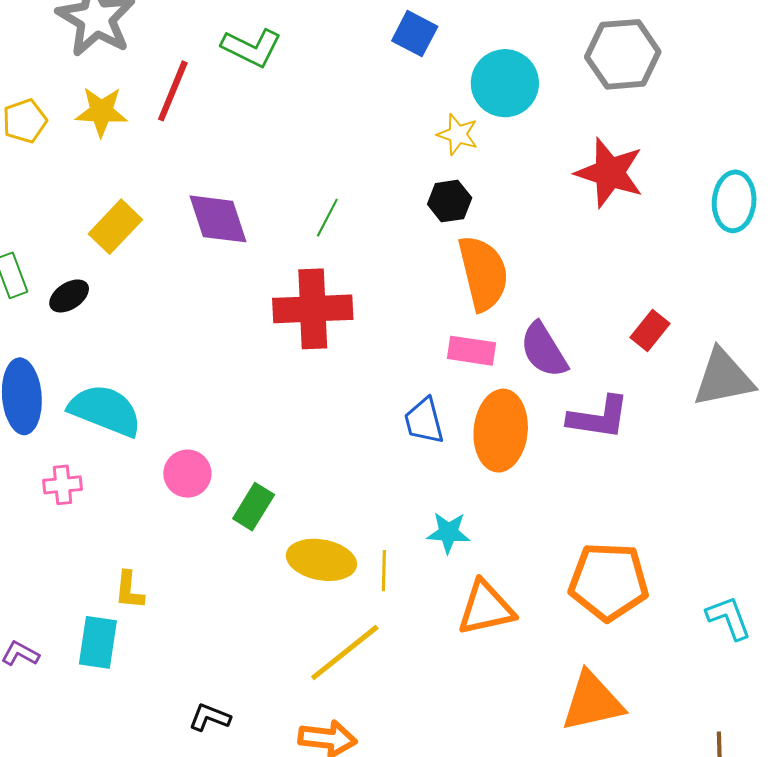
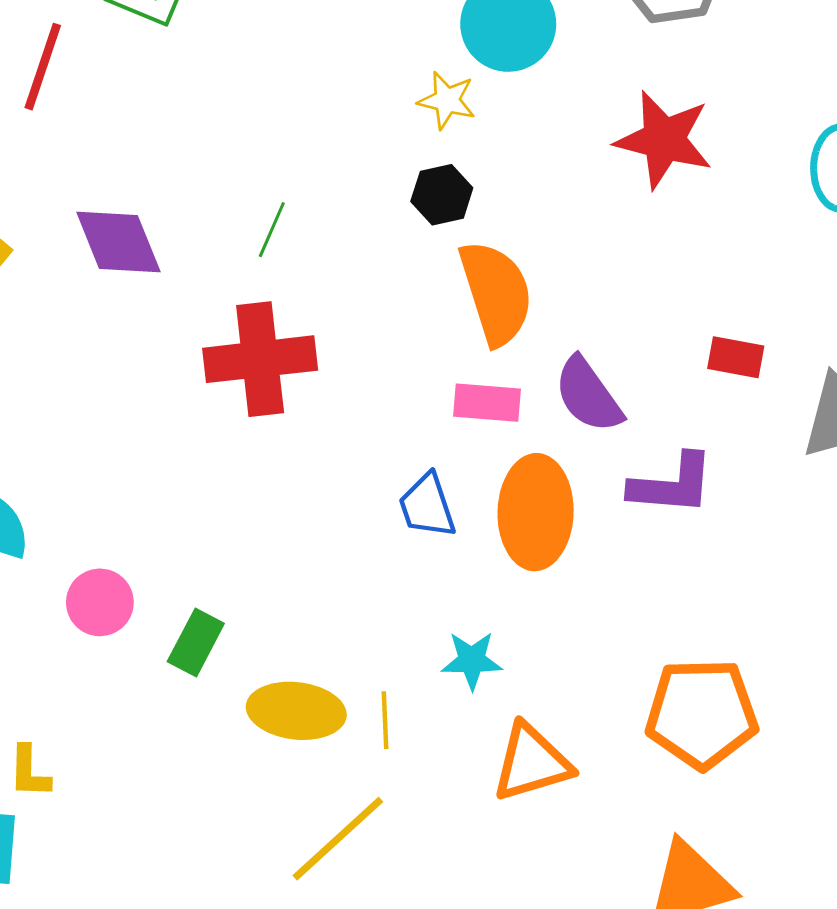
red rectangle: (650, 331) -> (736, 357), turned 66

